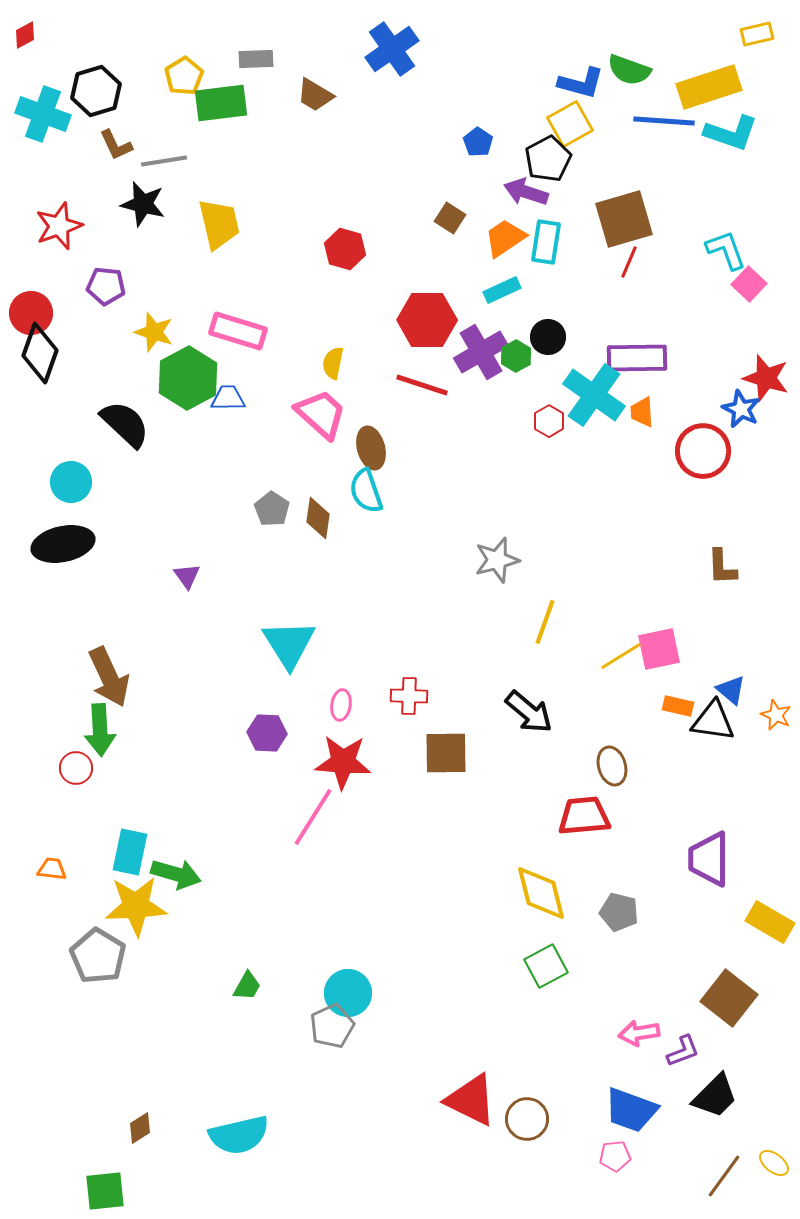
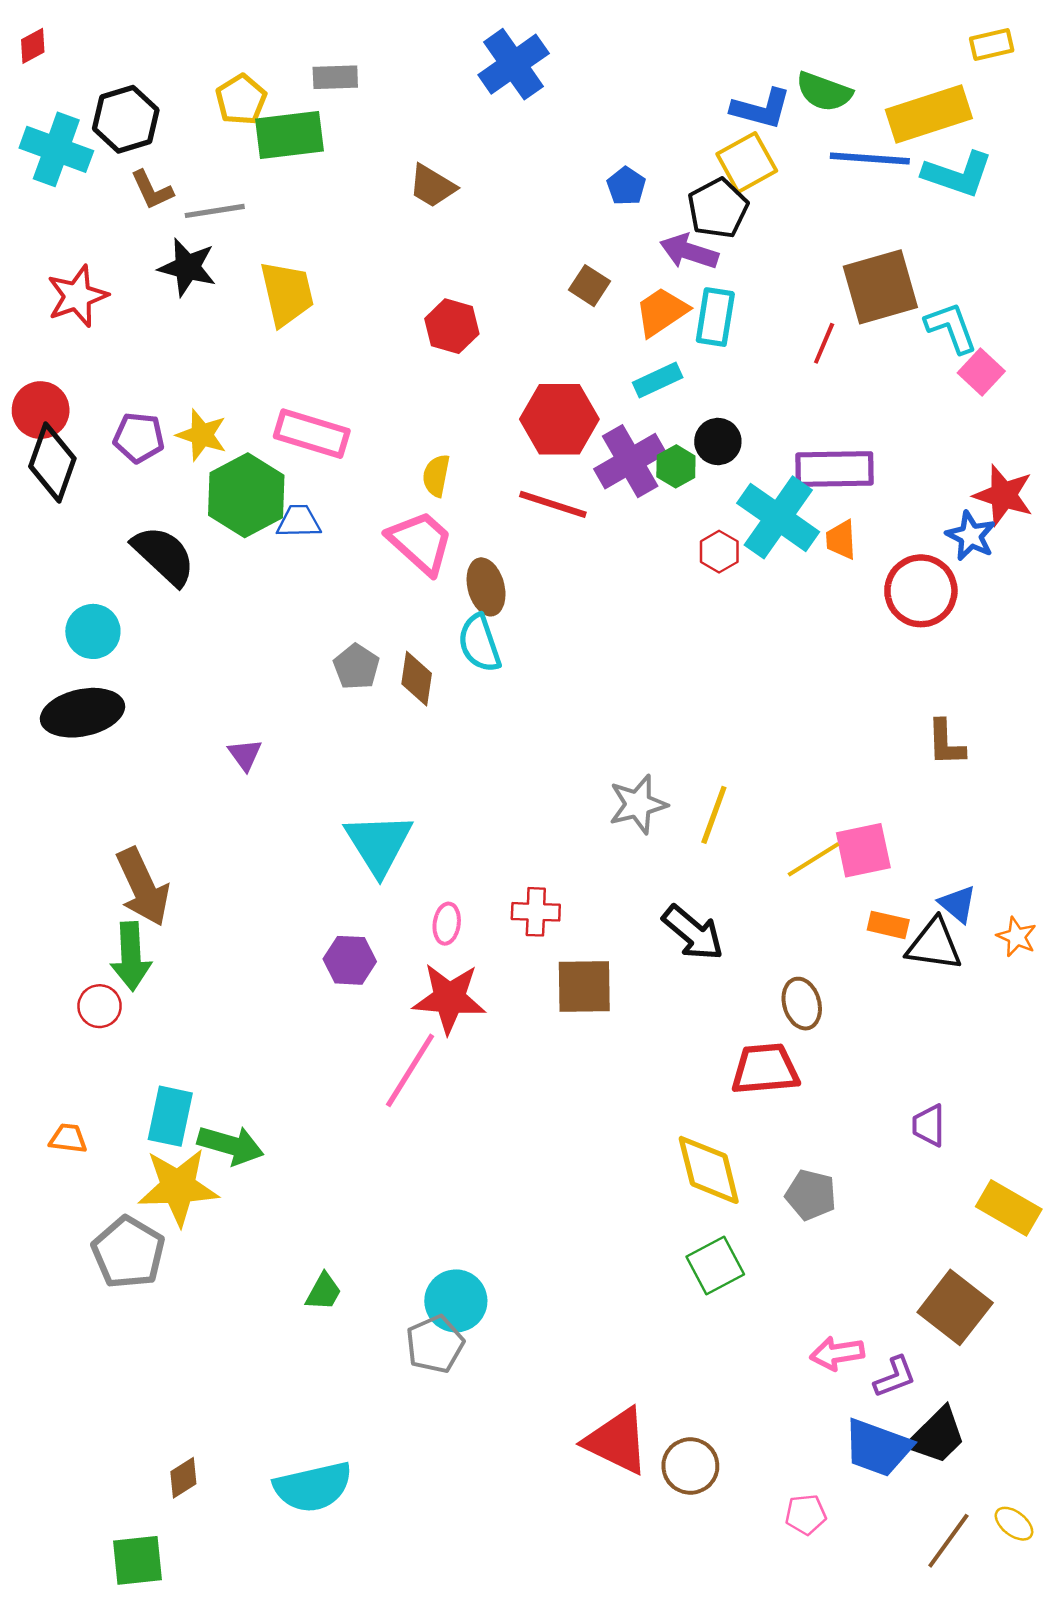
brown trapezoid: (315, 95) -> (432, 186), moved
brown square: (624, 219) -> (880, 287), moved
purple pentagon: (106, 286) -> (139, 438), moved
gray star: (497, 560) -> (638, 804), moved
purple trapezoid: (709, 859) -> (929, 1125), size x0.6
blue trapezoid: (631, 1110) -> (878, 1448), moved

